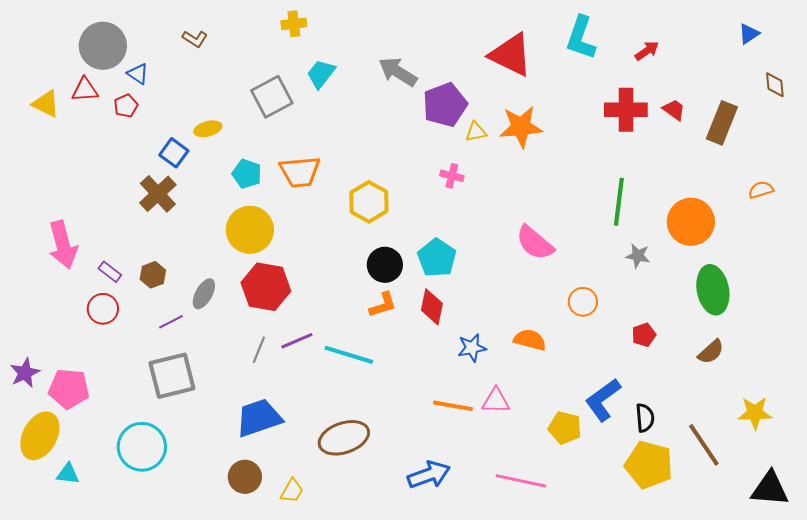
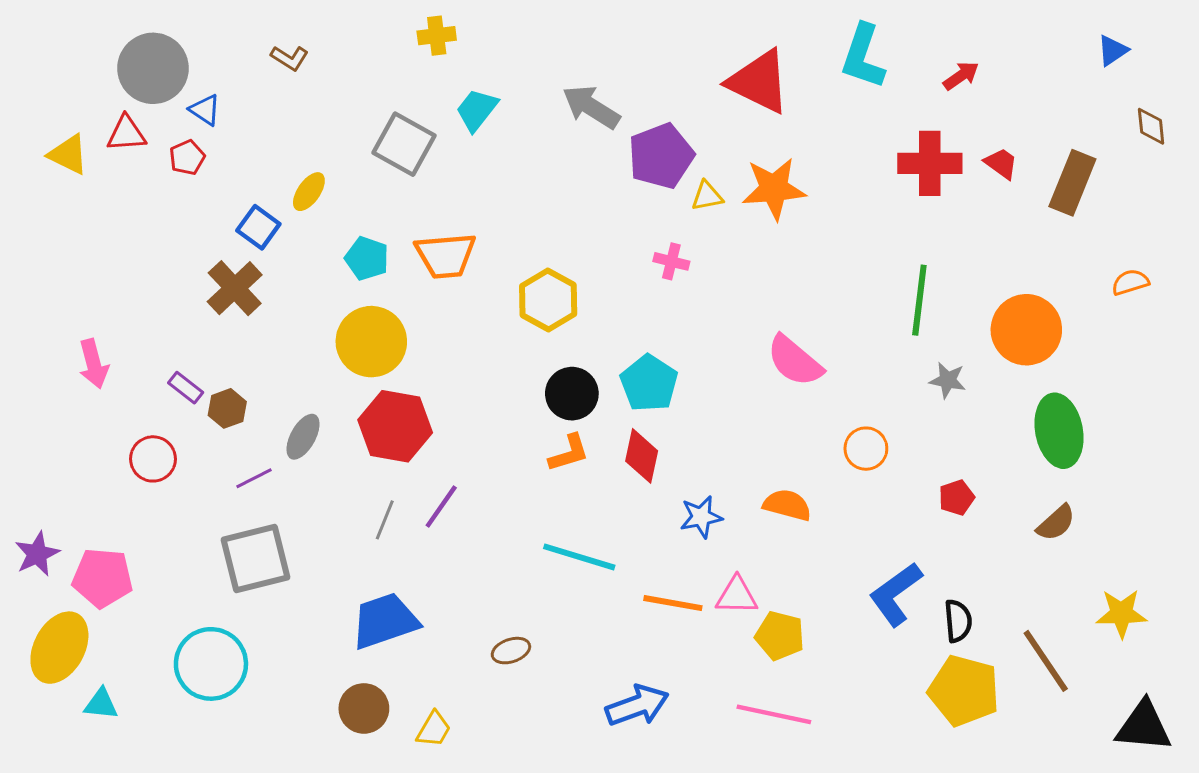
gray square: (272, 97) -> (404, 144), turned -33
yellow ellipse: (208, 129) -> (309, 192), turned -40
pink arrow: (63, 245) -> (94, 364), size x0.7
purple rectangle: (110, 272) -> (186, 388), moved
purple line: (297, 341) -> (441, 506), turned -32
cyan line: (349, 355) -> (579, 557), moved
yellow pentagon: (565, 428) -> (780, 636), moved
brown ellipse: (344, 438) -> (511, 651), size x0.5

